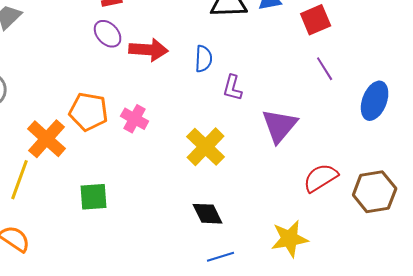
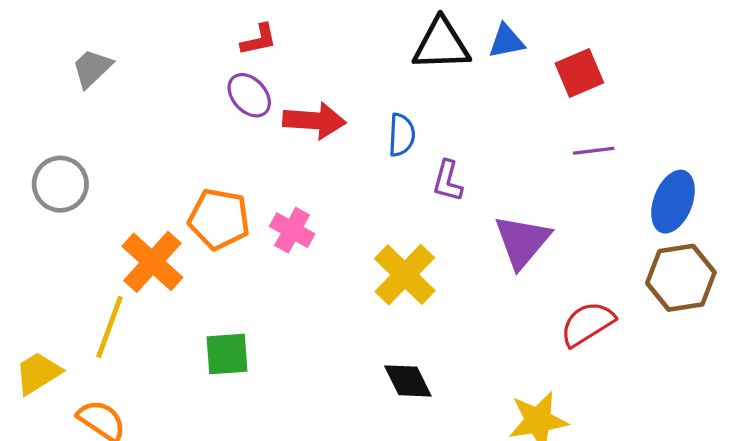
purple line: (325, 69) -> (594, 151), turned -65
brown hexagon: (375, 192) -> (681, 278), moved

